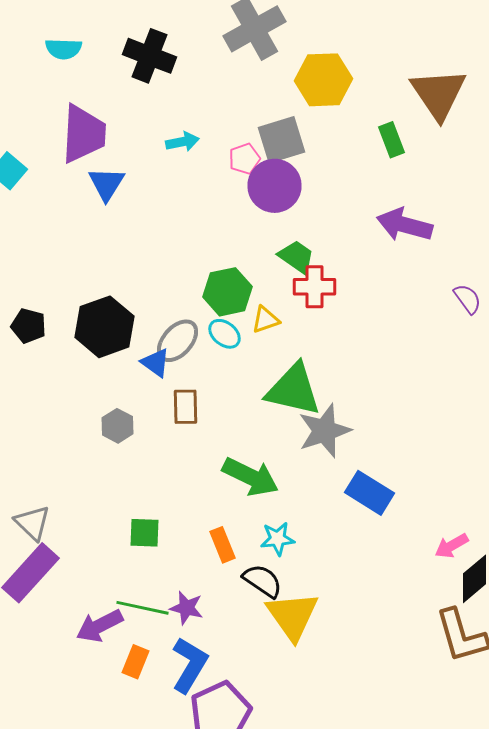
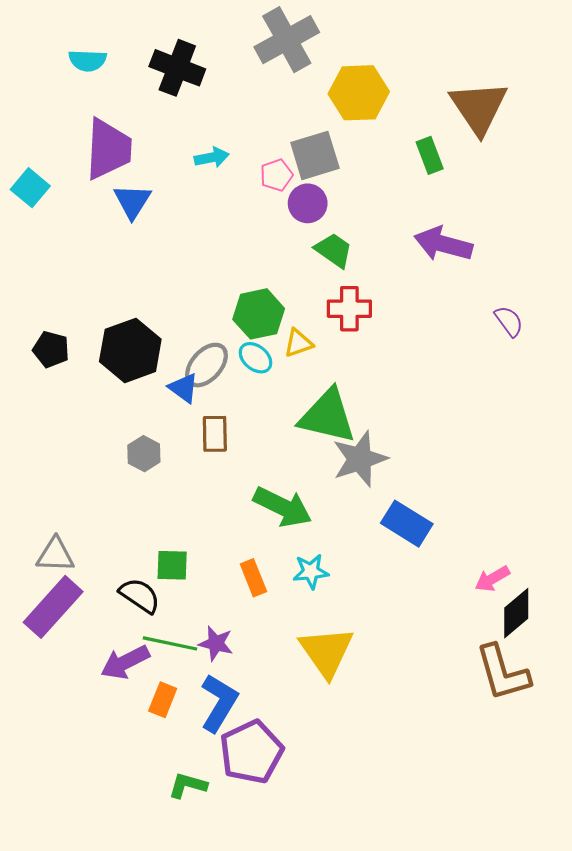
purple circle: (274, 186) -> (308, 203), size x0.7
green trapezoid: (296, 257) -> (334, 250), moved
gray triangle: (32, 523) -> (55, 555), turned -42
black semicircle: (262, 581) -> (140, 595), moved

